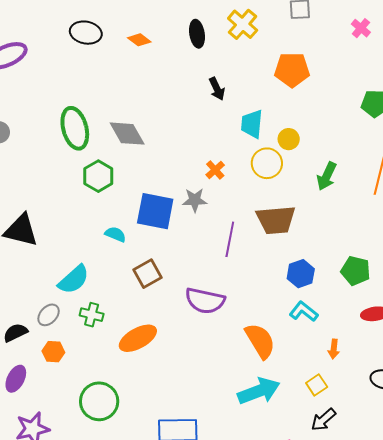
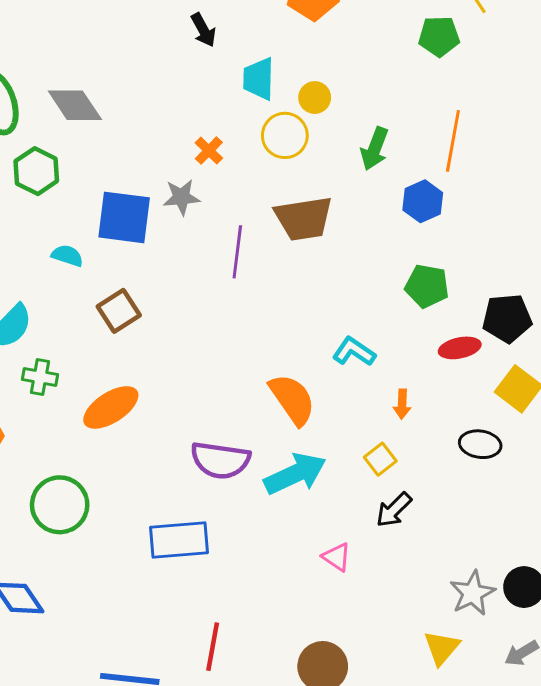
blue hexagon: (301, 274) -> (423, 201), moved
purple semicircle: (205, 301) -> (220, 460), moved

